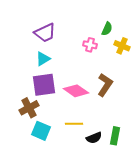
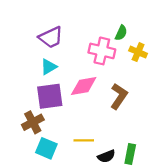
pink cross: (90, 45) -> (102, 51), size x1.6
pink diamond: (76, 91) -> (84, 86), moved, turned -45

